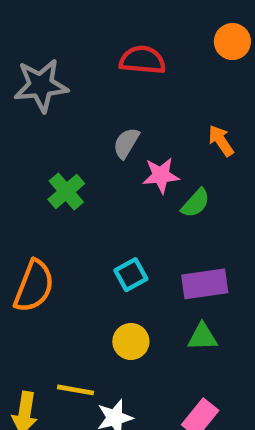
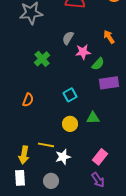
purple rectangle: (205, 284) -> (109, 83), moved
orange semicircle: (34, 286) -> (28, 100), size x0.6
green triangle: (202, 337) -> (93, 118), moved

